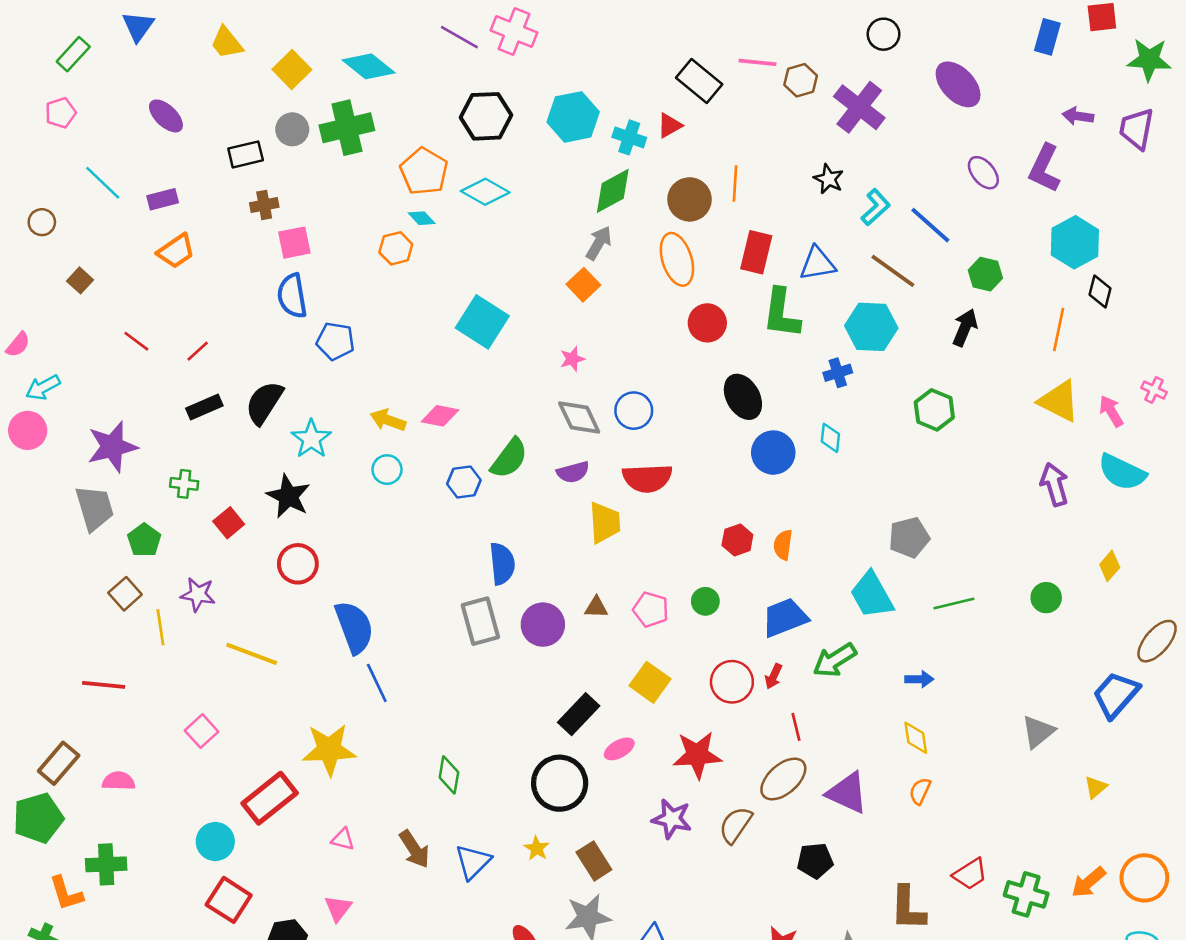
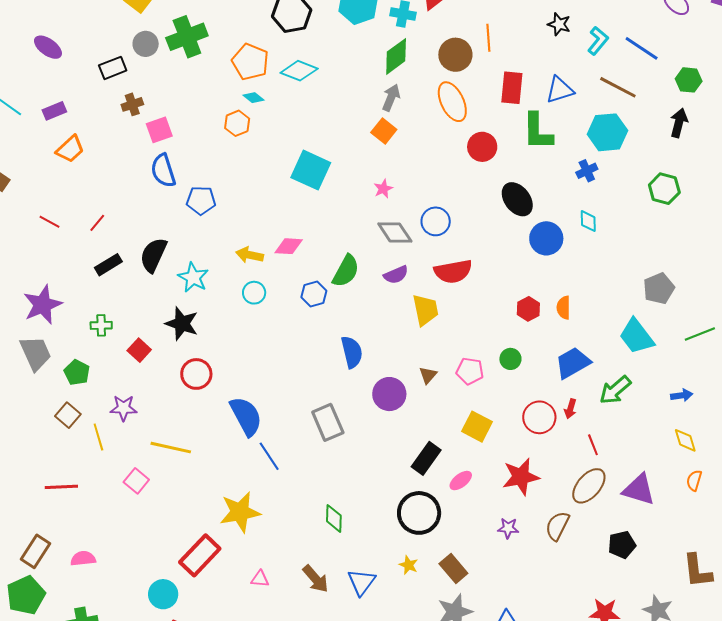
brown triangle: (596, 607) -> (428, 375), turned -42
gray rectangle: (480, 621) -> (328, 422), moved
pink square: (201, 731) -> (136, 481), moved
purple star: (672, 819) -> (508, 528), size x0.7

